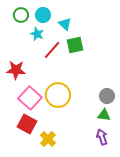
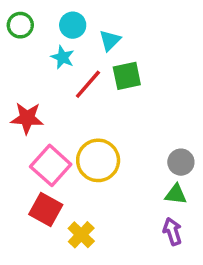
green circle: (21, 15) -> (20, 25), moved
cyan triangle: (65, 24) -> (110, 40), turned 32

